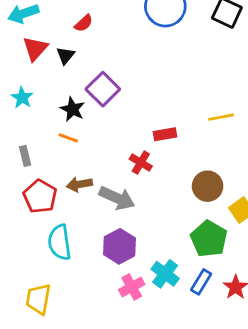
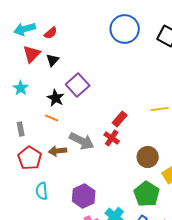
red semicircle: (84, 23) -> (51, 33), moved
red rectangle: (165, 134) -> (120, 119), turned -42
red cross: (141, 163) -> (112, 138), moved
gray arrow: (117, 198) -> (82, 141), moved
cyan semicircle: (60, 242) -> (42, 191), size x0.7

